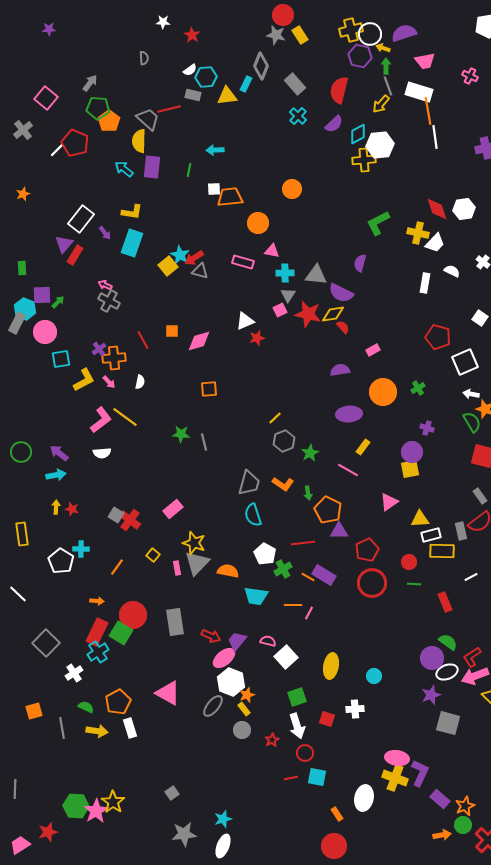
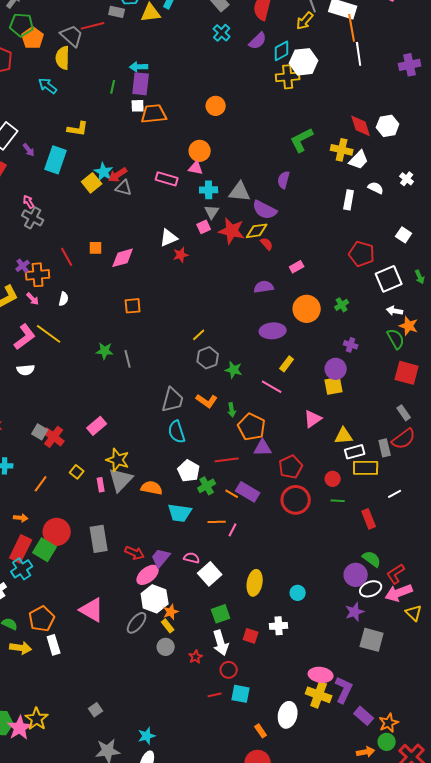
purple rectangle: (152, 167) -> (141, 84), moved
yellow L-shape: (132, 212) -> (78, 129), moved
orange circle: (258, 223) -> (200, 151), moved
pink arrow: (105, 285) -> (29, 202), turned 32
green star: (310, 453) -> (234, 370), turned -30

